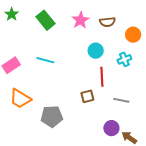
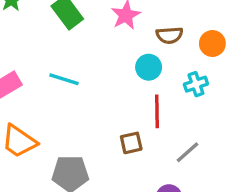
brown semicircle: (107, 22) -> (169, 35), moved
gray line: (121, 100) -> (187, 152), turned -56

